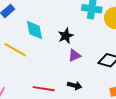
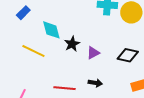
black star: (66, 36) -> (72, 44), moved

